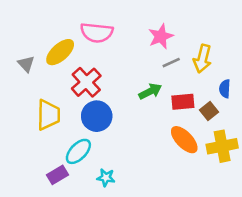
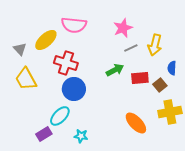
red cross: (86, 82) -> (66, 63), turned -30
yellow trapezoid: (48, 115) -> (26, 79), moved, turned 150
orange ellipse: (184, 140) -> (136, 123), moved

